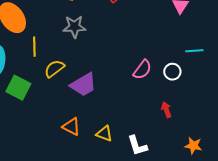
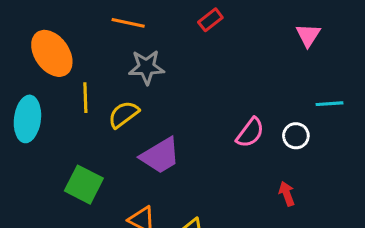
yellow semicircle: (54, 69) -> (124, 114), moved
green square: (18, 88) -> (84, 185), moved

